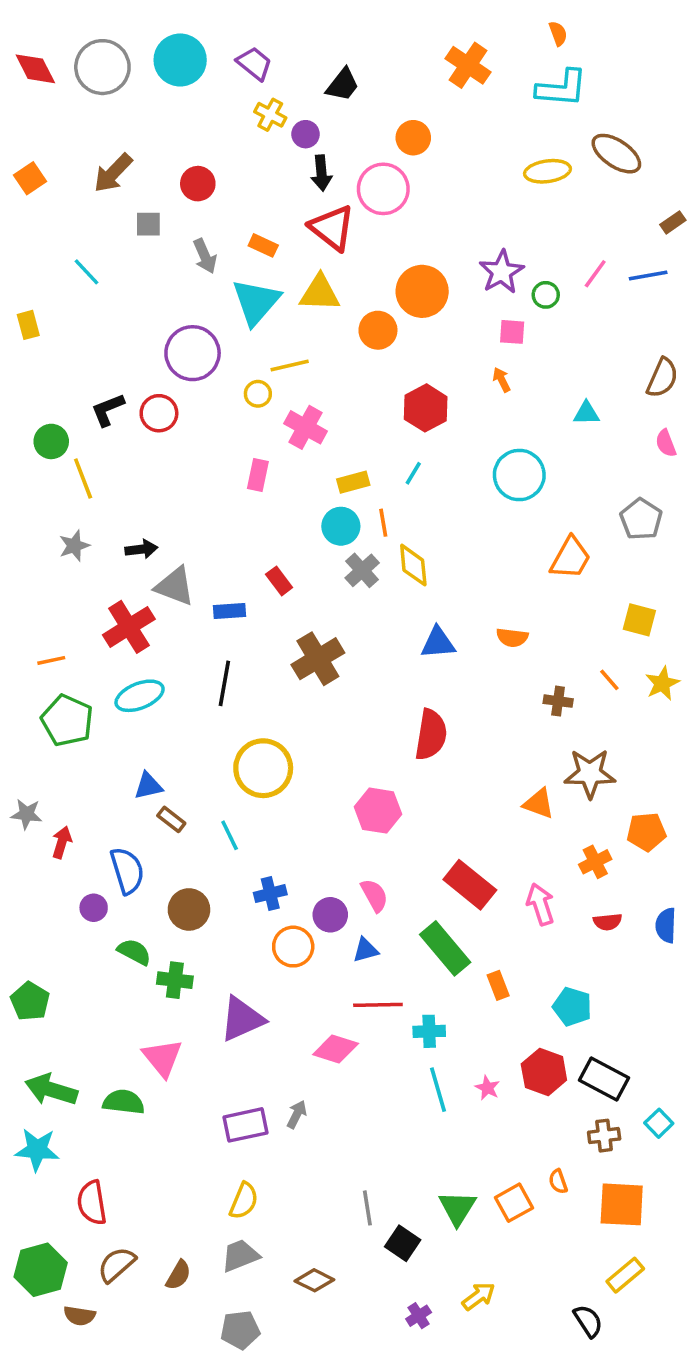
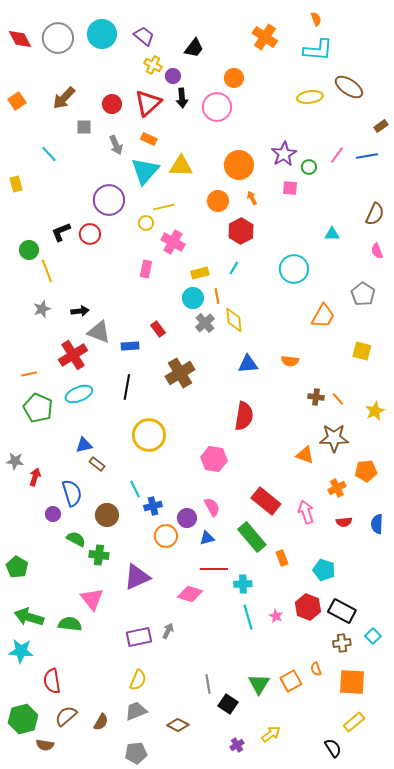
red triangle: (332, 228) -> (148, 103), moved, turned 40
orange circle: (378, 330) -> (218, 201), moved
orange arrow: (502, 380) -> (252, 198), moved
orange line: (609, 680) -> (338, 399), moved
yellow star: (662, 683) -> (375, 411), moved
cyan line: (230, 835) -> (135, 489), moved

